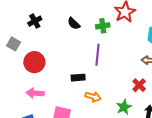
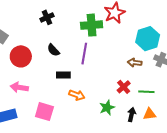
black cross: (35, 21) -> (47, 17), moved
black semicircle: (74, 24) -> (53, 50), moved
green cross: (103, 26) -> (92, 25), size x1.5

